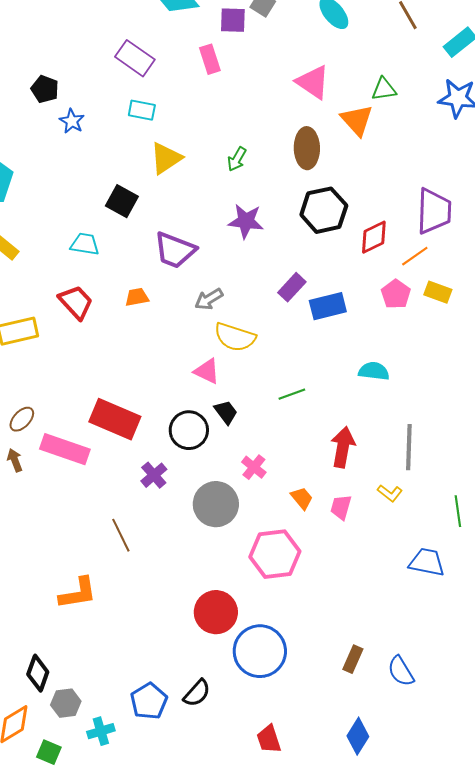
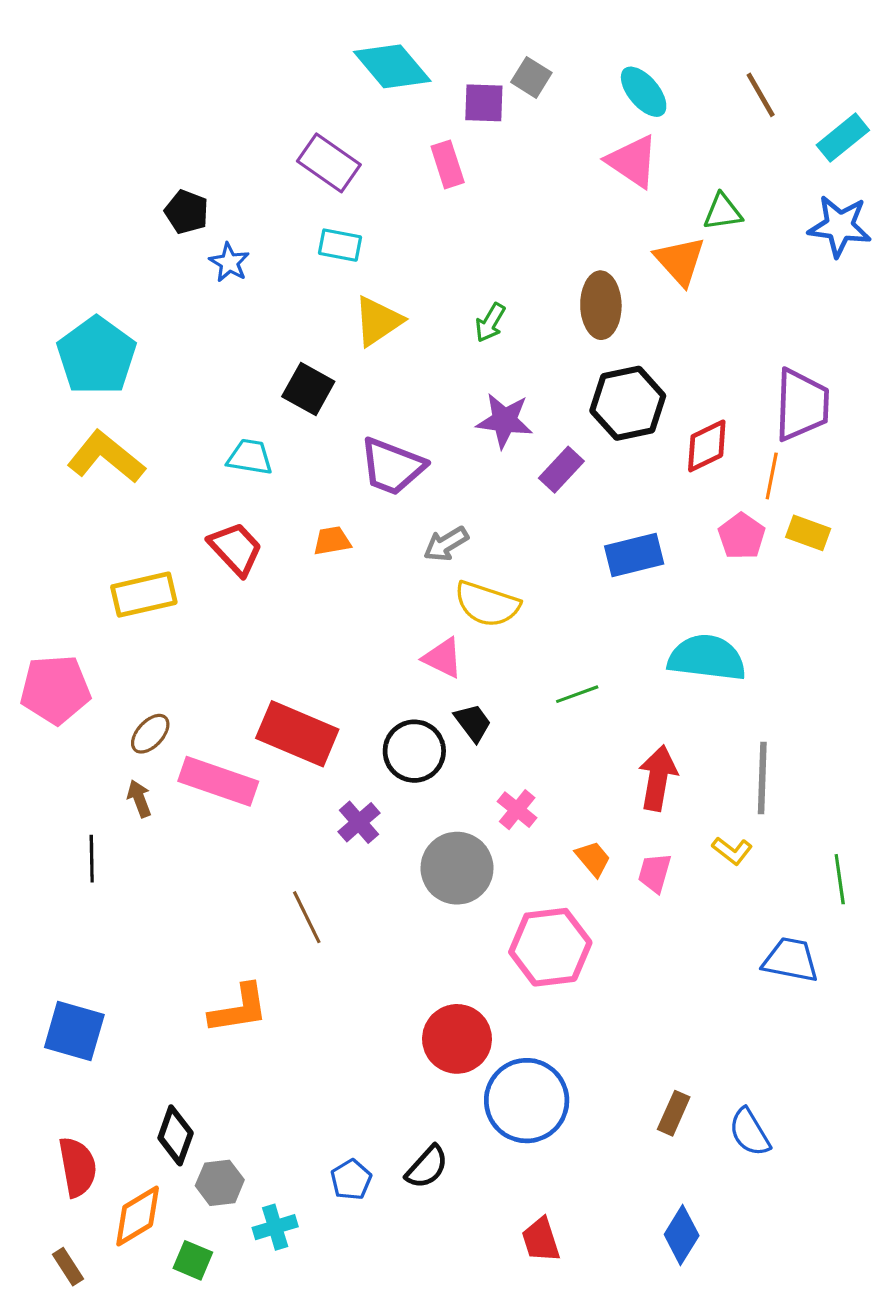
pink triangle: (313, 82) -> (633, 161), moved
orange line: (415, 256) -> (772, 476), turned -44
purple rectangle: (292, 287) -> (561, 470), moved
cyan semicircle: (374, 371) -> (707, 658), size x1.6
blue pentagon: (149, 701) -> (351, 1180), size x0.7

